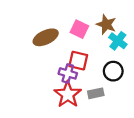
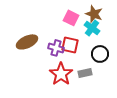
brown ellipse: (46, 37) -> (27, 42), moved
cyan cross: (118, 41) -> (92, 28), moved
purple cross: (68, 73) -> (56, 48), moved

